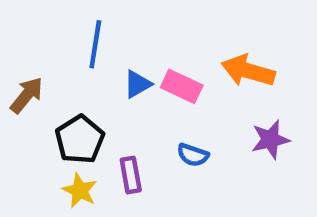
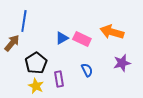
blue line: (95, 44) -> (24, 21), moved
blue semicircle: (193, 155) -> (87, 70), turned -136

